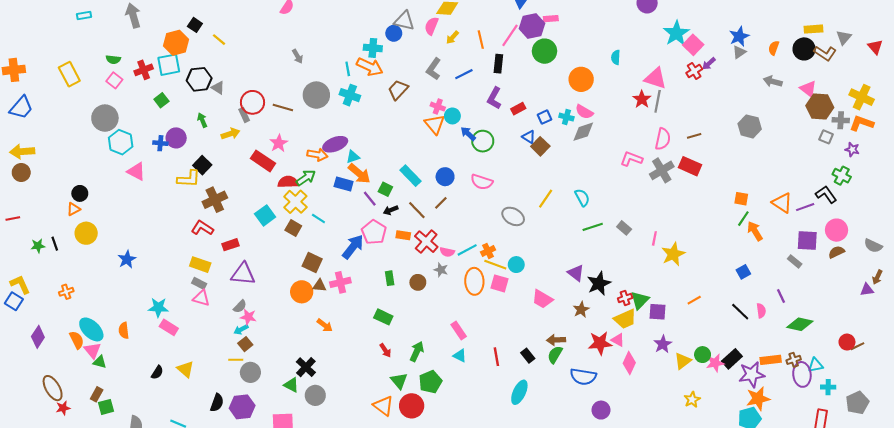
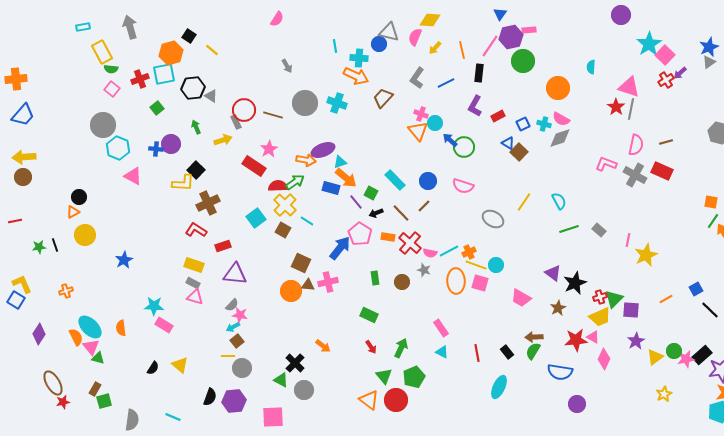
cyan line: (348, 69) -> (335, 46), moved
yellow rectangle: (69, 74) -> (102, 52), moved
gray cross: (662, 170) -> (635, 175), turned -30
blue square: (743, 272) -> (696, 289), moved
orange arrow: (325, 325) -> (323, 346), moved

